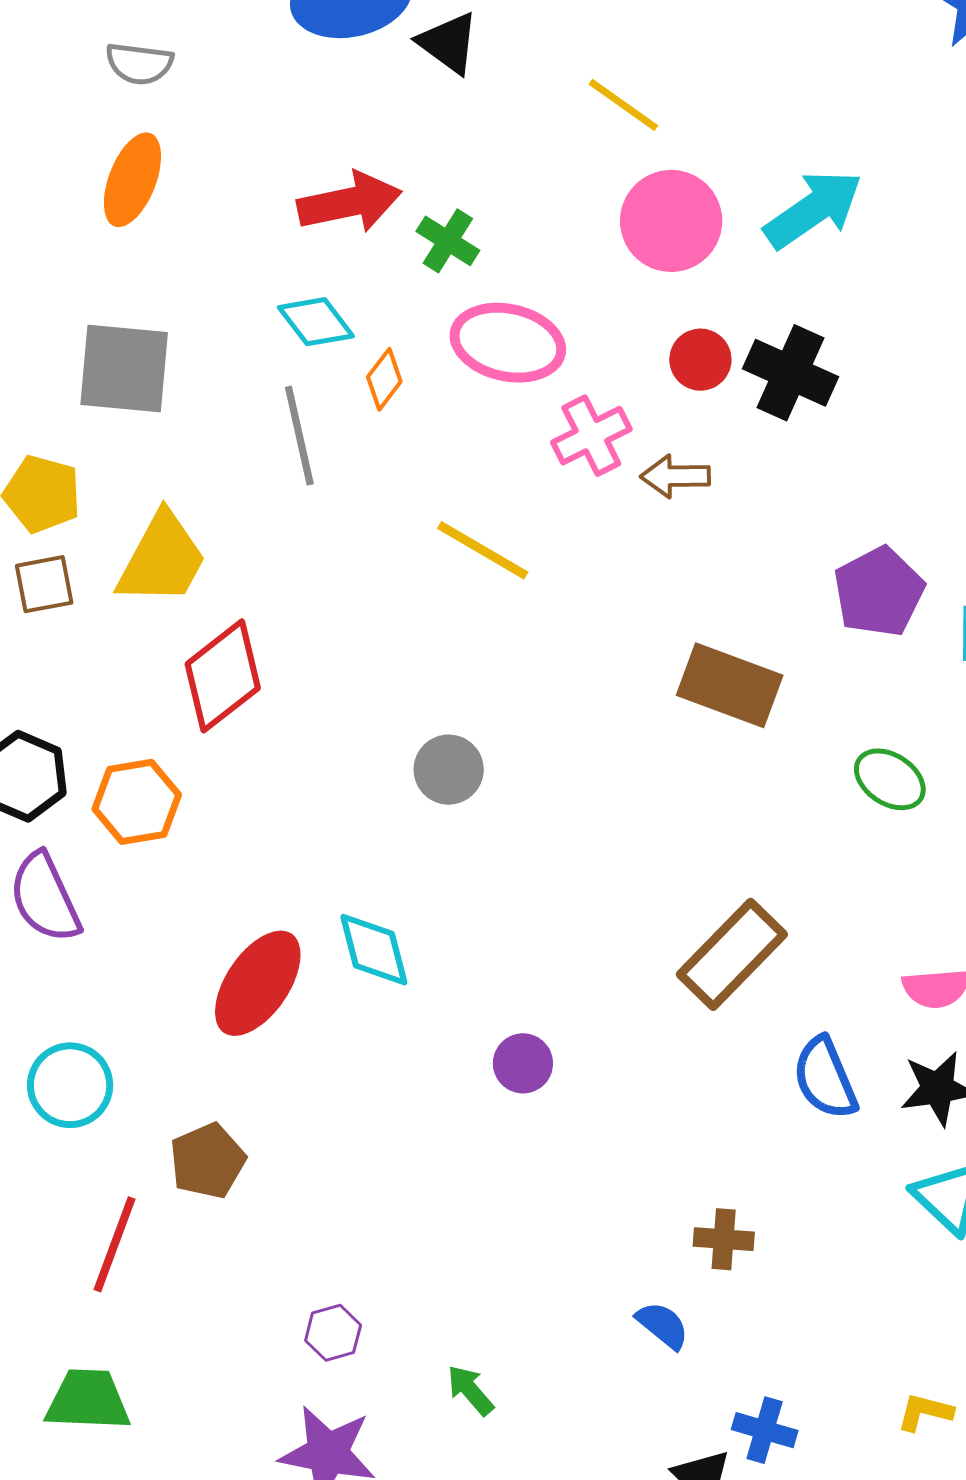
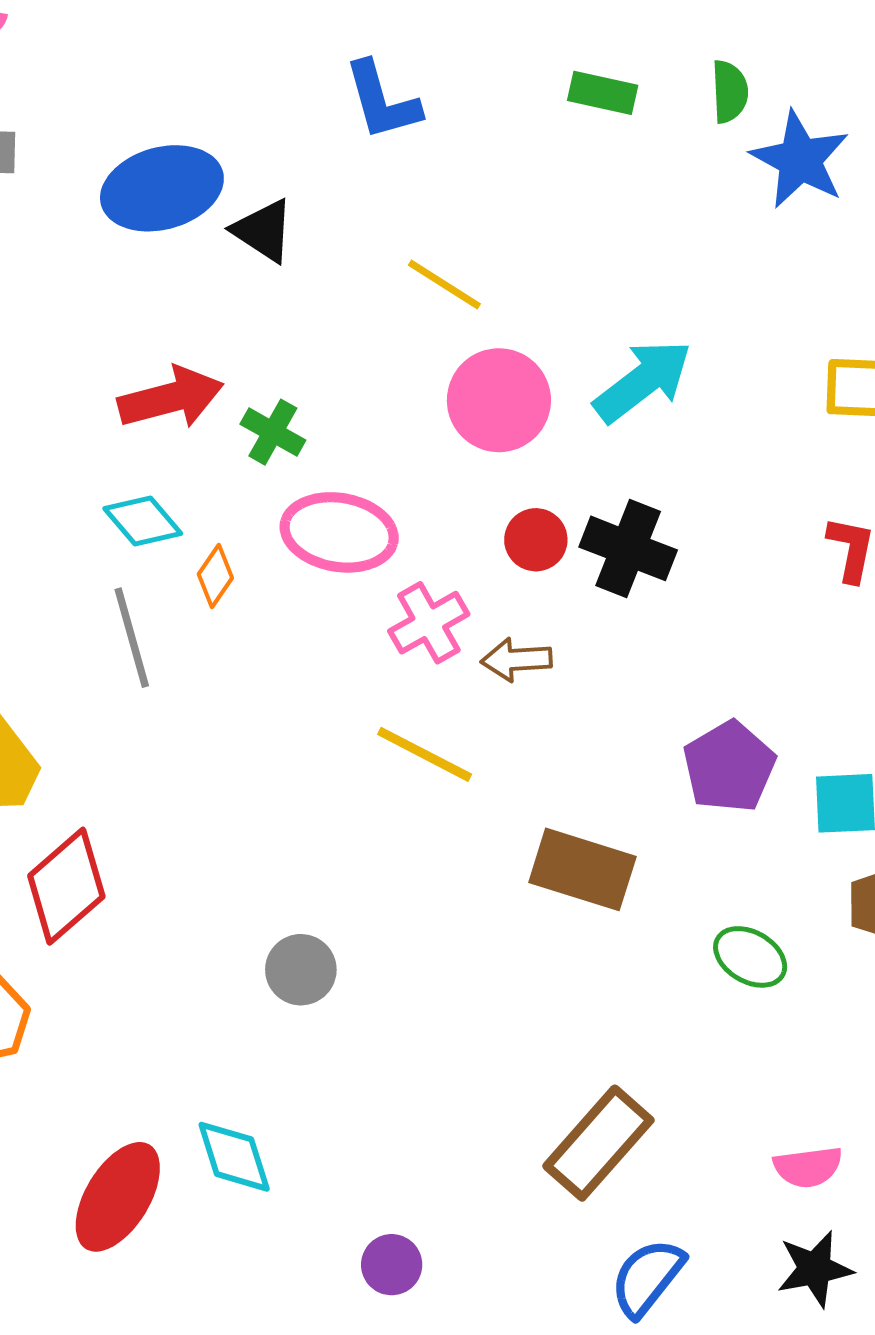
yellow line: (483, 550) -> (425, 754), moved
blue semicircle: (825, 1078) -> (647, 1278), moved, turned 64

